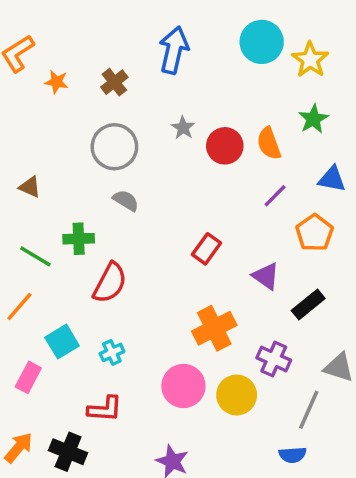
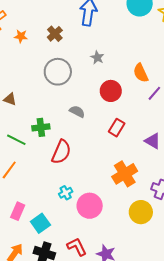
orange semicircle: (269, 143) -> (141, 73), moved
red circle: (225, 146) -> (111, 91), moved
gray semicircle: (126, 200) -> (77, 112), moved
cyan square: (62, 342) -> (40, 223), moved
pink circle: (183, 386) -> (90, 206), moved
red L-shape: (105, 409) -> (77, 247), moved, turned -115

